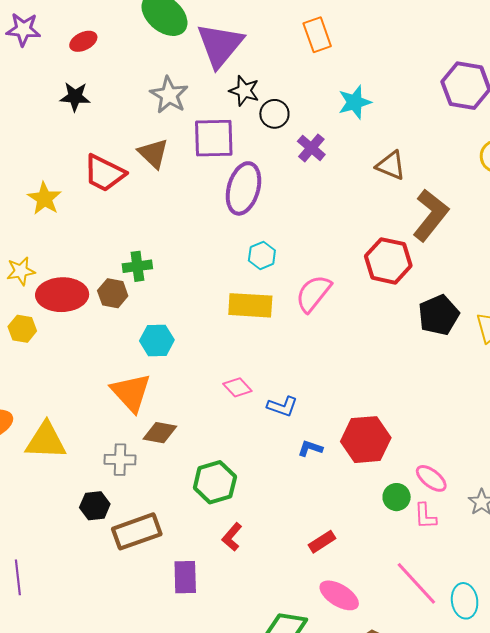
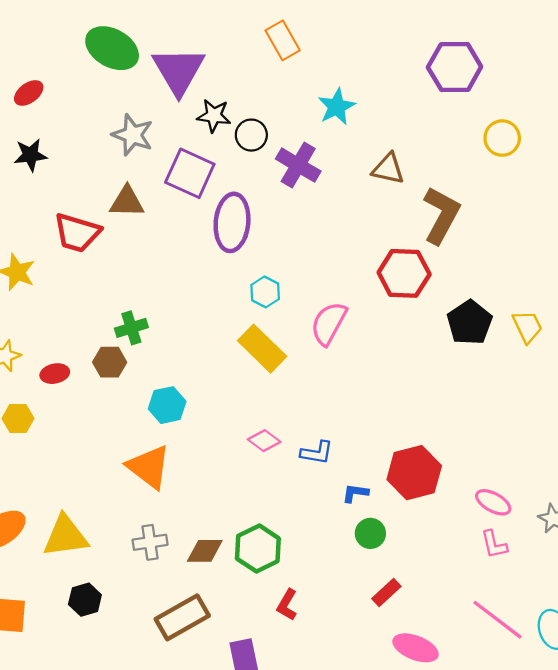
purple square: (214, 138) -> (190, 173), turned 36
purple cross: (311, 148) -> (298, 165), size x1.4
brown triangle: (153, 153) -> (127, 202), turned -32
red ellipse: (62, 295) -> (55, 374), size x0.5
yellow rectangle: (250, 305) -> (262, 349), turned 51
brown diamond: (160, 433) -> (205, 551), moved
green circle: (397, 497) -> (370, 533), moved
black hexagon: (95, 506) -> (85, 600), moved

